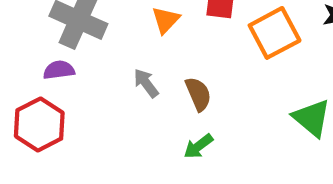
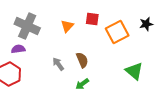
gray arrow: (146, 83) -> (58, 64), moved

